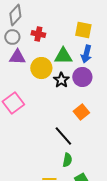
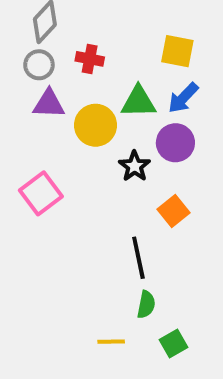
blue arrow: (86, 54) -> (183, 98), turned 30
black star: (61, 80) -> (135, 166), moved
black line: (63, 136) -> (138, 258), turned 30

